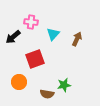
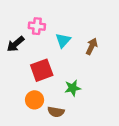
orange circle: (19, 82) -> (35, 100), moved
green star: (64, 85) -> (73, 88), moved

